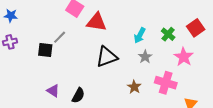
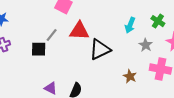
red triangle: (97, 22) -> (79, 31), moved
gray star: (145, 57) -> (146, 45), moved

